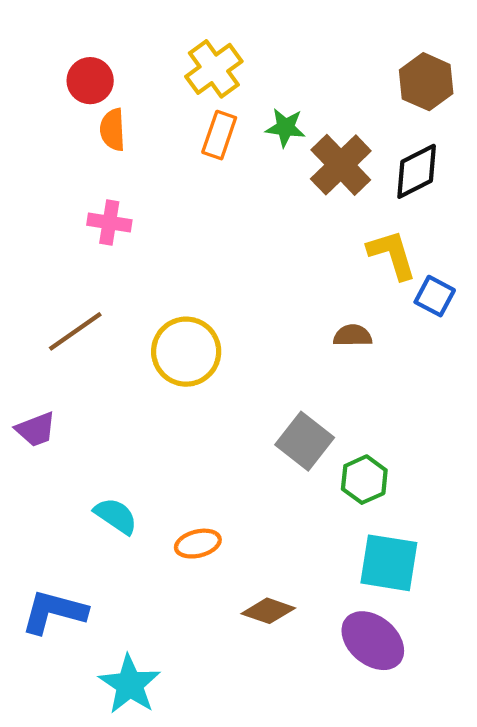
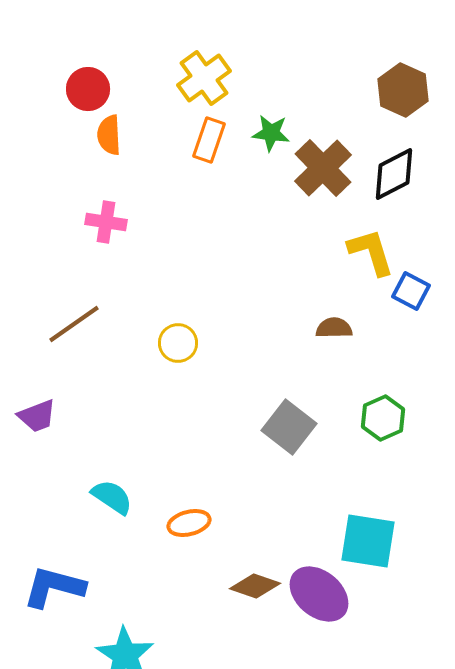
yellow circle: (186, 352) -> (178, 343), size x0.6
green hexagon: (364, 480) -> (383, 418), moved
purple ellipse: (373, 641) -> (319, 594), moved

